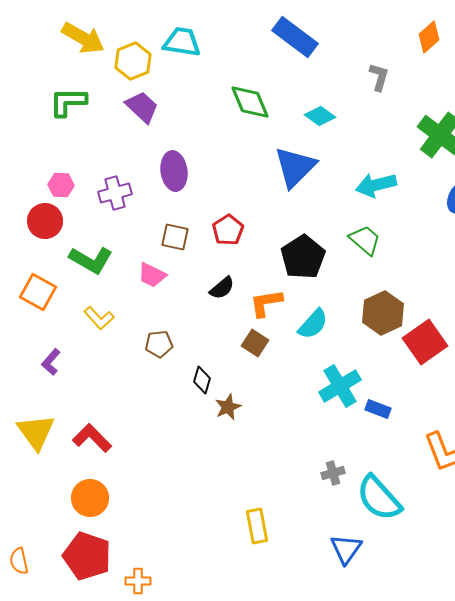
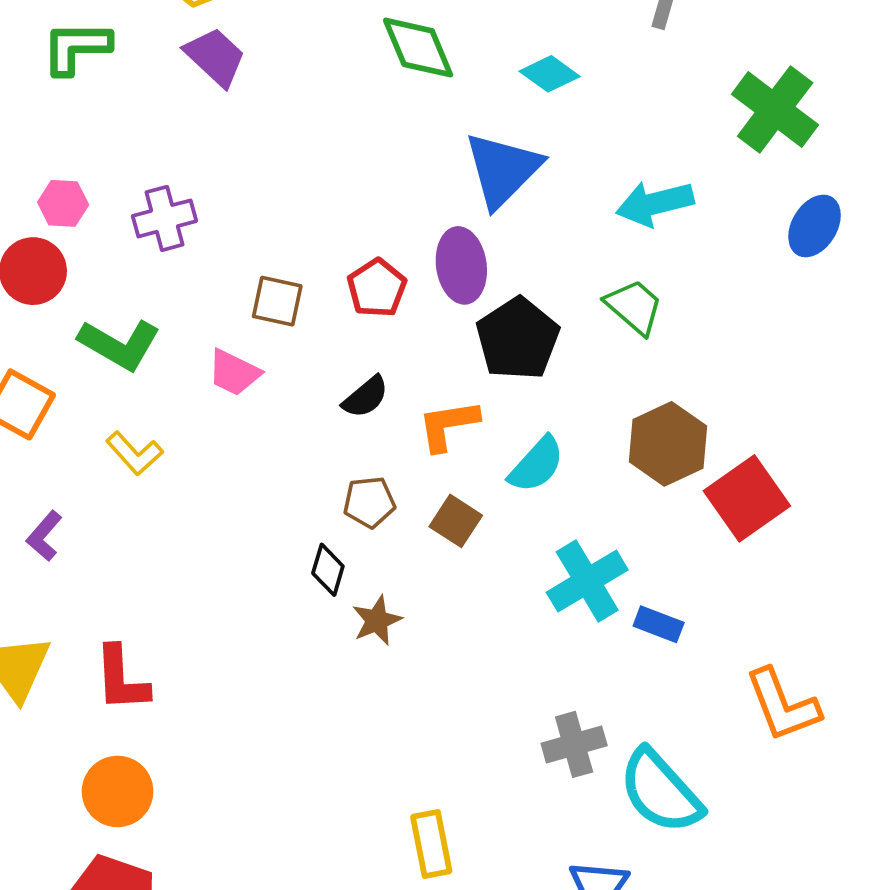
purple ellipse: (174, 171) -> (461, 265), moved
brown square: (255, 343) -> (456, 521), moved
brown pentagon: (159, 344) -> (369, 502), moved
red L-shape: (92, 438) -> (121, 679), turned -138
gray cross: (333, 473) -> (574, 744), size x1.4

